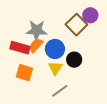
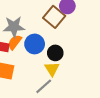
yellow triangle: (55, 68) -> (52, 69), moved

